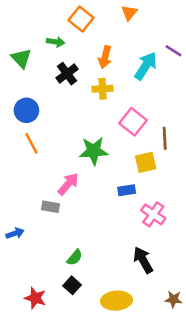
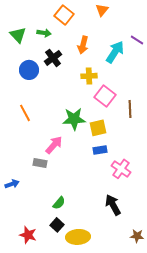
green triangle: (21, 58) -> (18, 35), moved
yellow cross: (103, 89) -> (89, 76), moved
blue circle: (26, 110) -> (29, 70), moved
yellow square: (146, 162) -> (98, 128), moved
yellow ellipse: (116, 301) -> (78, 237), moved

